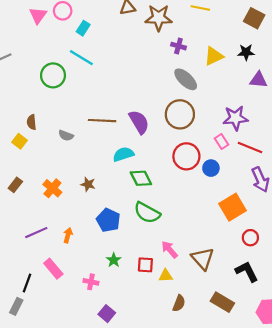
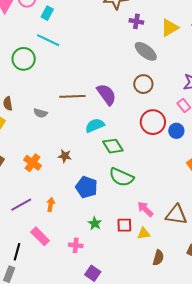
brown circle: (180, 114) -> (143, 84), size x0.7
brown triangle: (203, 259) -> (176, 215), turned -35

